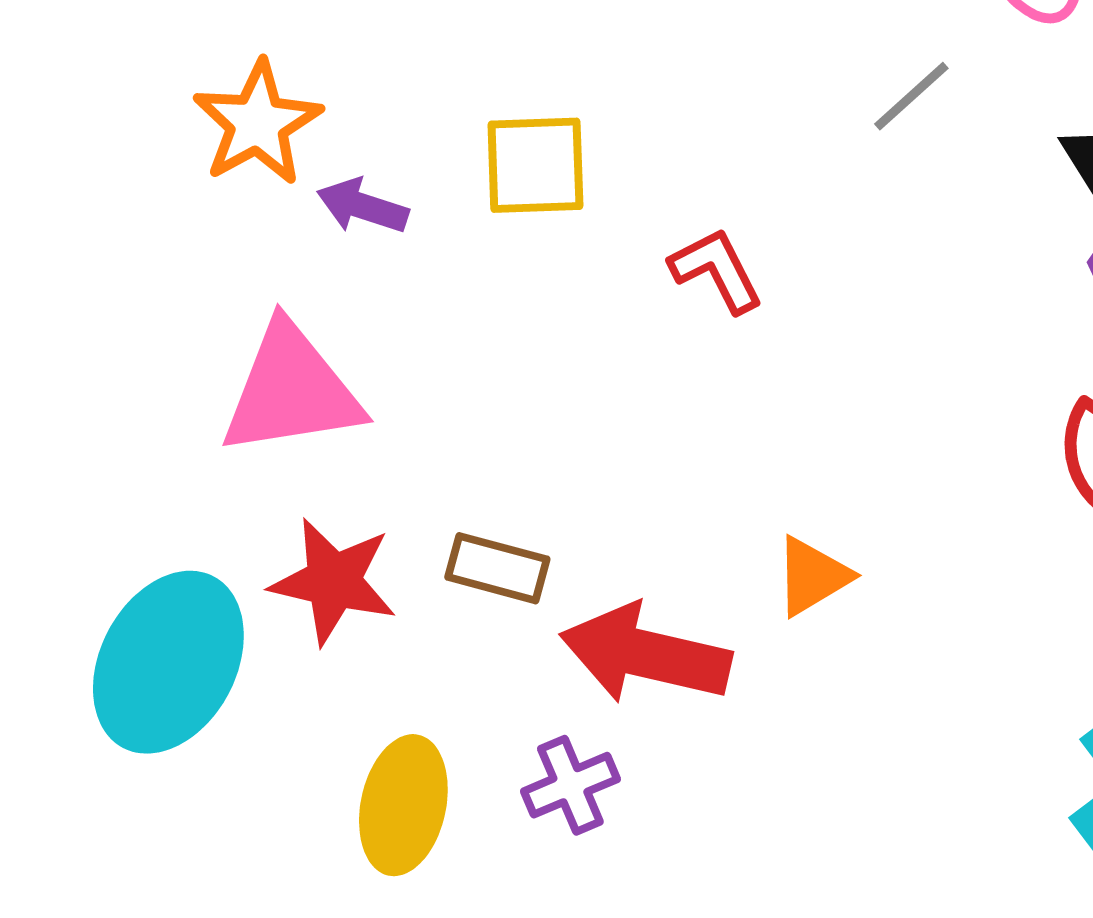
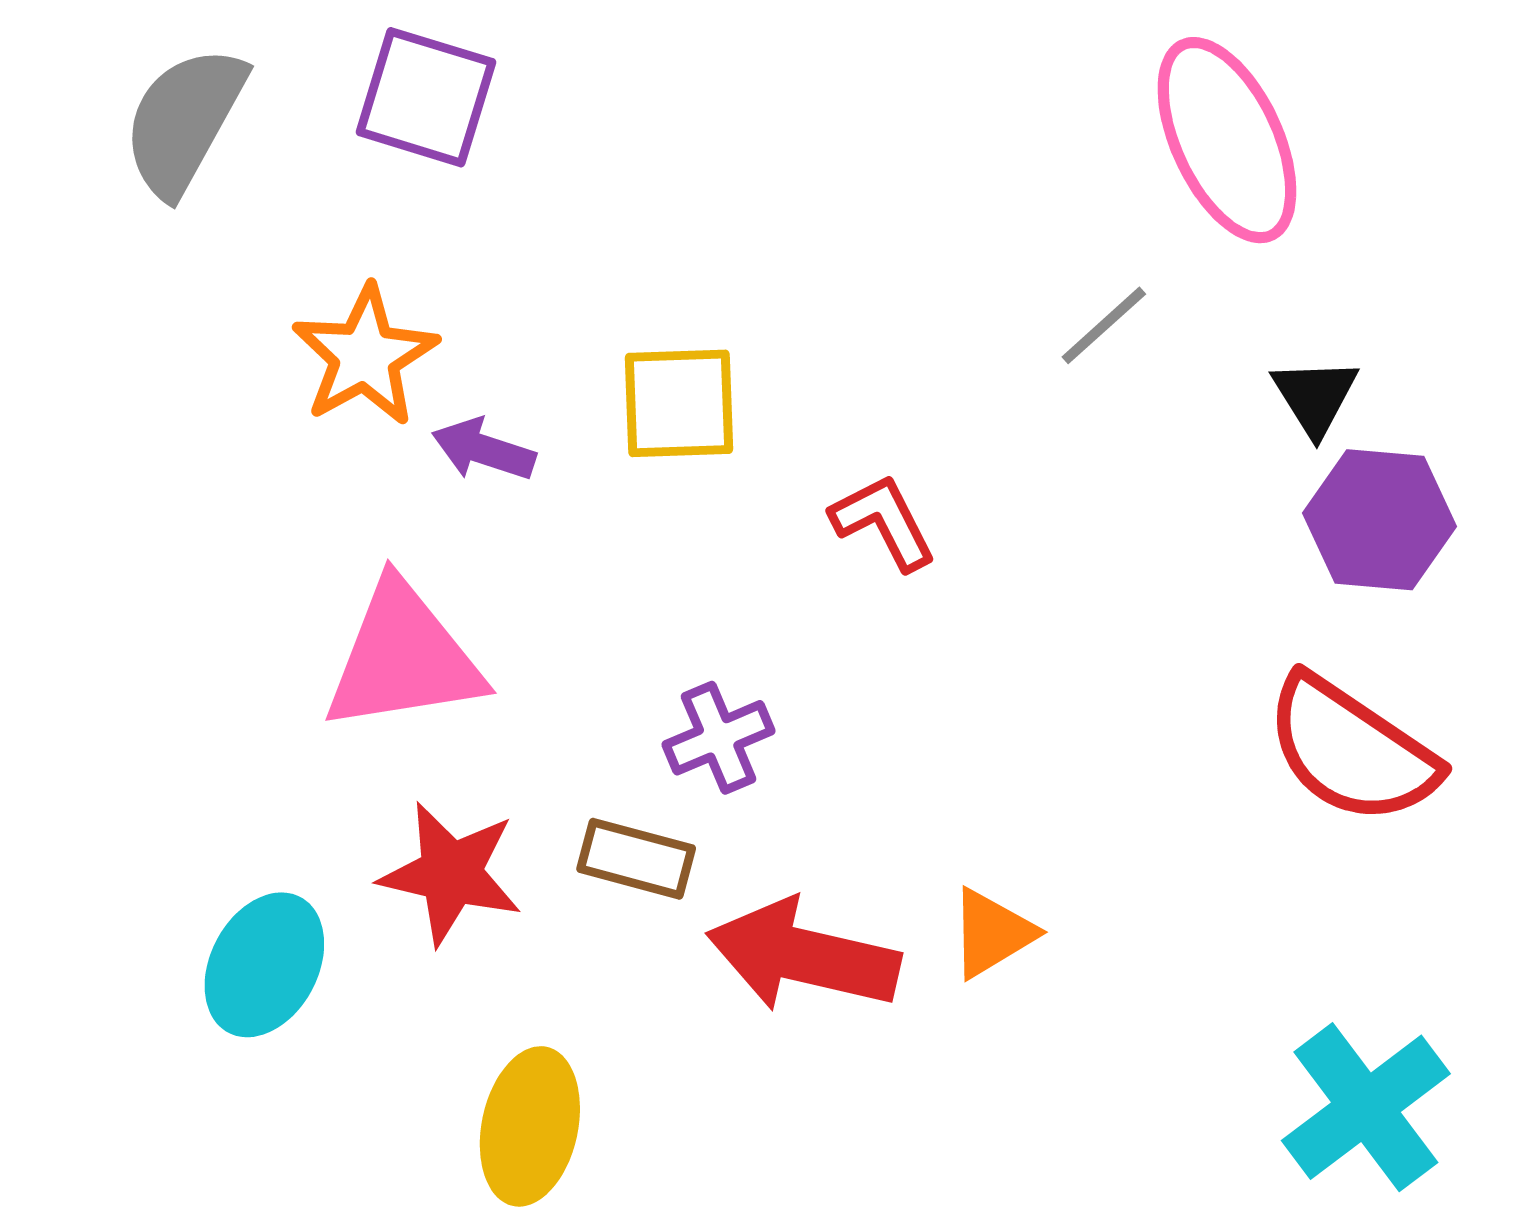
orange triangle: (812, 576) -> (992, 933), moved
cyan ellipse: (168, 662) -> (264, 965), size x0.7
purple cross: (570, 785) -> (719, 738), moved

